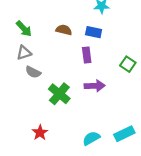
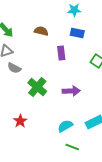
blue rectangle: (94, 32) -> (77, 33), moved
purple arrow: (95, 86) -> (71, 91), moved

